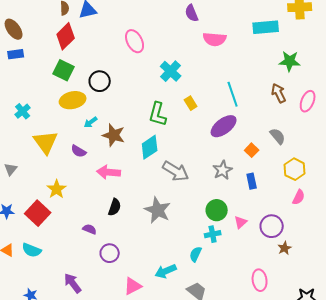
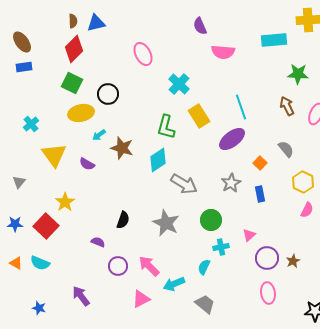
yellow rectangle: (191, 103) -> (199, 116), size x1.6
pink arrow: (109, 172) -> (149, 266), moved, turned 40
green circle: (217, 210) -> (211, 220), moved
purple circle: (272, 226) -> (267, 258), moved

